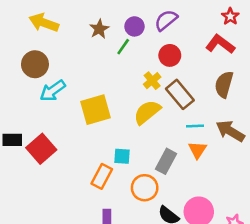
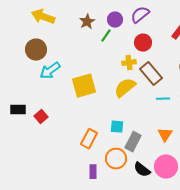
yellow cross: (152, 81) -> (129, 63), turned 32
red square: (41, 149) -> (41, 117), size x0.6
orange triangle: (198, 150) -> (165, 135), moved
cyan square: (122, 156) -> (117, 127), moved
gray rectangle: (166, 161) -> (133, 142), moved
orange circle: (145, 188) -> (116, 159), moved

